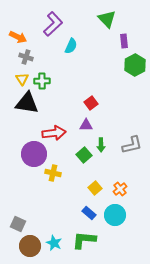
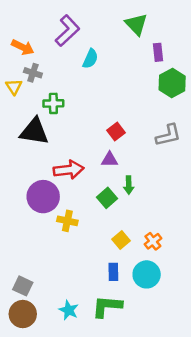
yellow triangle: (22, 79) -> (14, 87), moved
gray L-shape: (132, 145) -> (168, 135), moved
blue rectangle: (89, 213) -> (113, 272), turned 48
brown circle: (30, 246) -> (23, 314), moved

